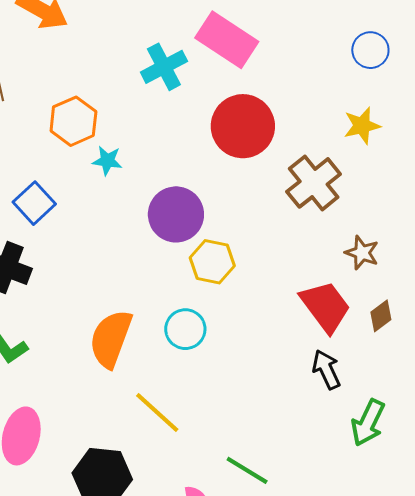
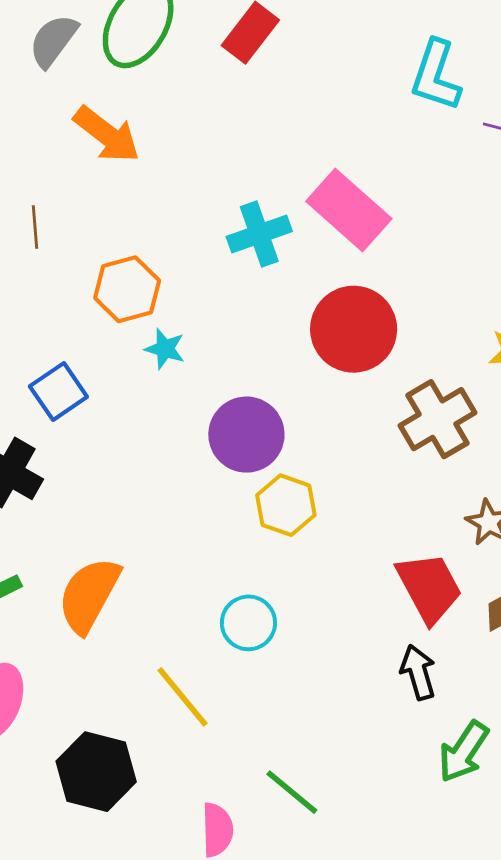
cyan circle: (185, 329) -> (248, 623), moved
orange semicircle: (111, 339) -> (89, 595), moved

